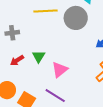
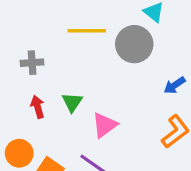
red arrow: (17, 60) -> (38, 107), turned 104

